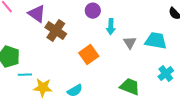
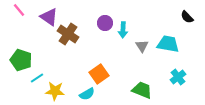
purple circle: (93, 11) -> (105, 23), moved
orange square: (89, 55) -> (99, 74), moved
cyan line: (25, 75) -> (37, 78), turned -32

